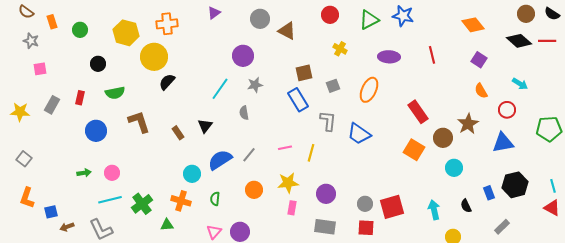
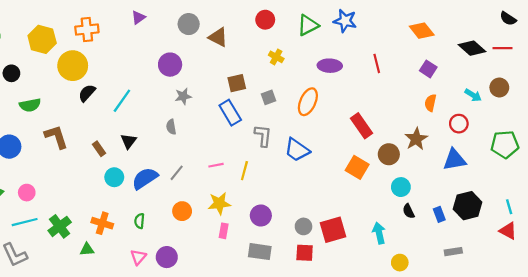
brown circle: (526, 14) -> (499, 88), moved
cyan line: (220, 89) -> (122, 101), moved
orange semicircle: (481, 91) -> (430, 103), turned 42
cyan circle: (192, 174) -> (114, 177), moved
black semicircle: (466, 206) -> (409, 211), moved
gray rectangle: (502, 227) -> (453, 252), turned 35

